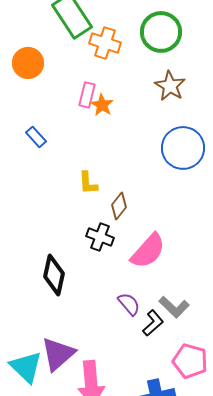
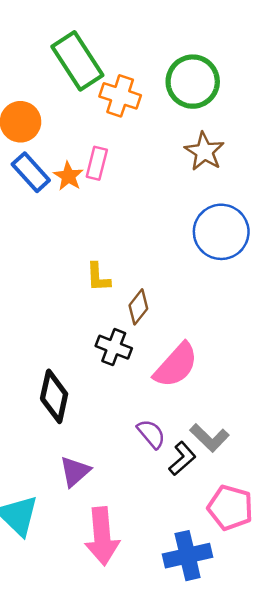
orange star: (102, 105) -> (68, 176), moved
blue rectangle: (36, 137) -> (31, 172), moved, size x1.4
purple triangle: (58, 354) -> (75, 471), moved, size x0.7

